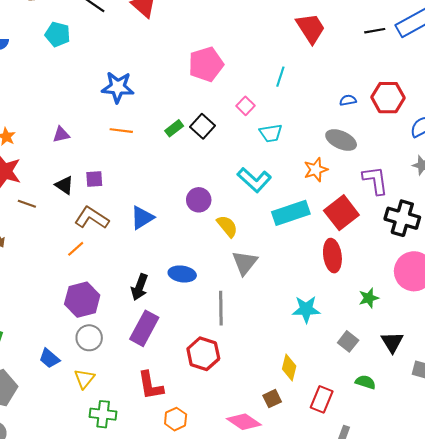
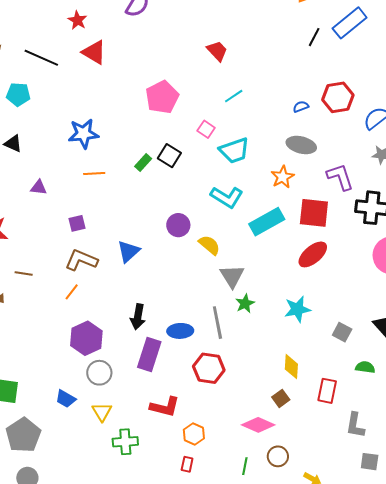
red trapezoid: (311, 28) -> (217, 51), moved, size x0.7
black line: (375, 31) -> (314, 37), turned -42
cyan line: (280, 77) -> (234, 96), turned 48
cyan trapezoid: (271, 133) -> (234, 150), size x1.4
purple triangle: (61, 135) -> (39, 187), turned 30
black triangle: (64, 185) -> (13, 144), moved
brown line: (27, 204) -> (24, 273), moved
red square: (341, 213) -> (314, 213), turned -36
red ellipse: (332, 256) -> (313, 254), turned 68
blue ellipse: (182, 274) -> (180, 331), moved
green star: (369, 298) -> (245, 304), moved
red L-shape: (150, 385) -> (165, 407), turned -56

